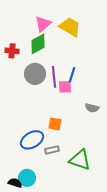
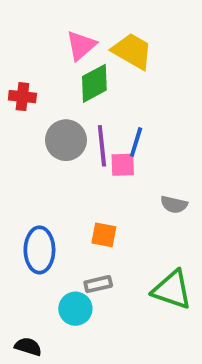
green diamond: (38, 44) -> (94, 83), moved
blue ellipse: (32, 140) -> (39, 250), moved, turned -60
green triangle: (80, 160) -> (172, 290), moved
cyan circle: (27, 178) -> (75, 309), moved

